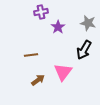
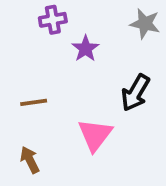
gray star: (88, 23) -> (145, 24), moved
brown arrow: (38, 80) -> (30, 160), moved, turned -80

